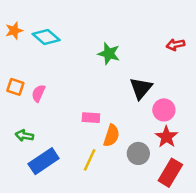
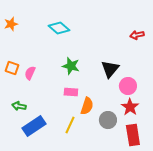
cyan diamond: (46, 37) -> (59, 28), moved
green star: (109, 54) -> (71, 66), moved
red rectangle: (170, 173) -> (133, 135), turned -40

